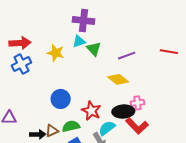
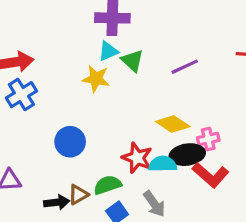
yellow star: (56, 53) -> (96, 79), moved
yellow diamond: (118, 79) -> (173, 124), moved
blue circle: (61, 99) -> (70, 142), moved
cyan semicircle: (107, 128) -> (163, 164), moved, turned 42

